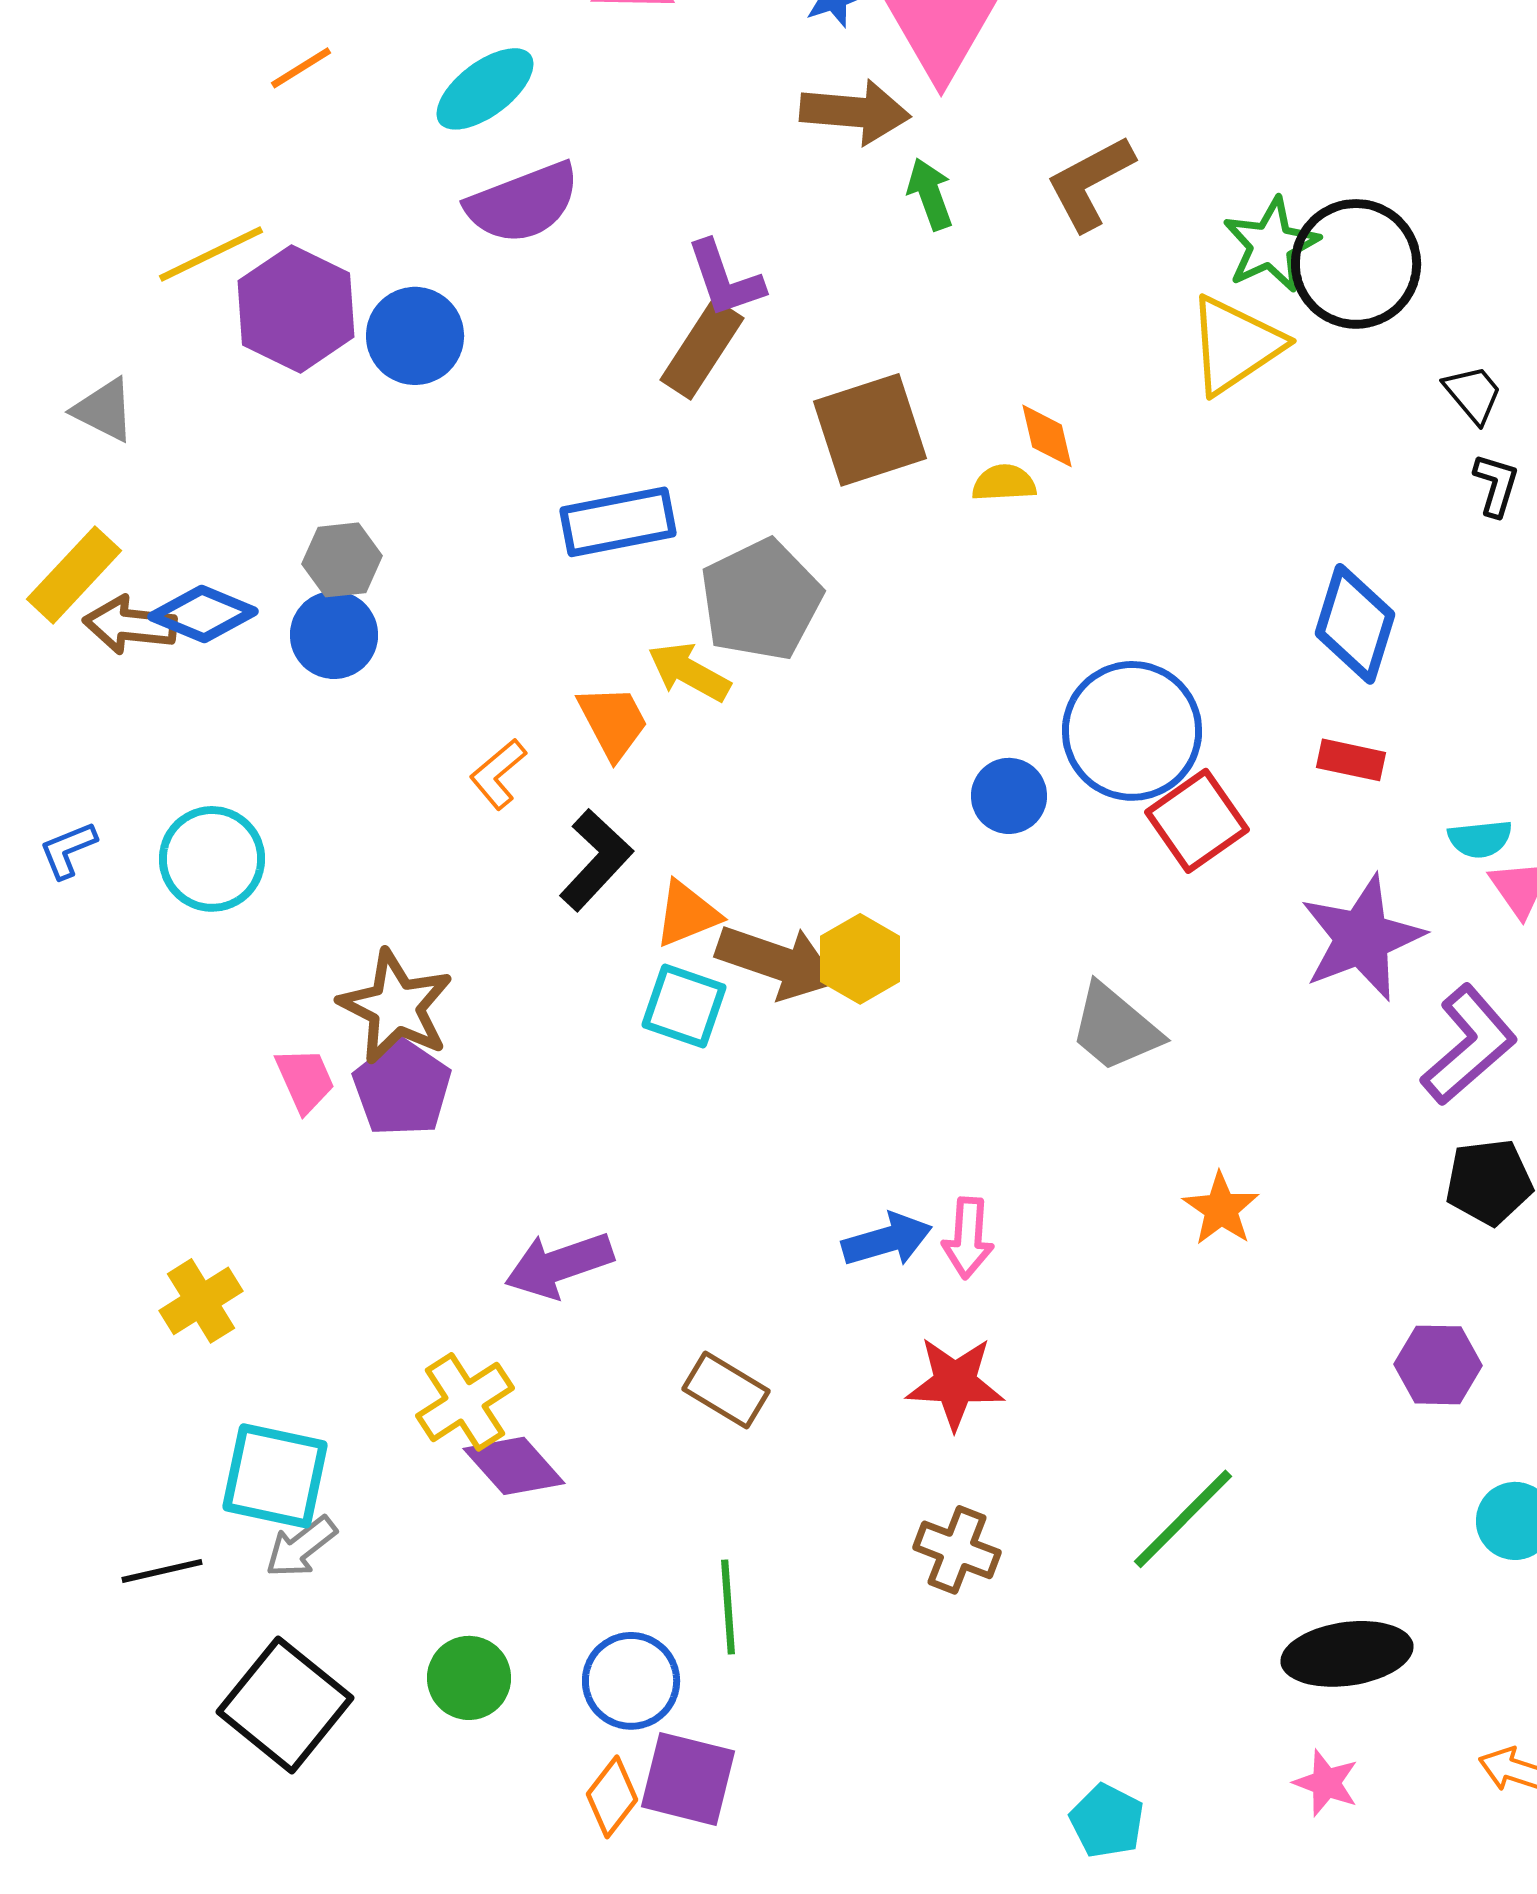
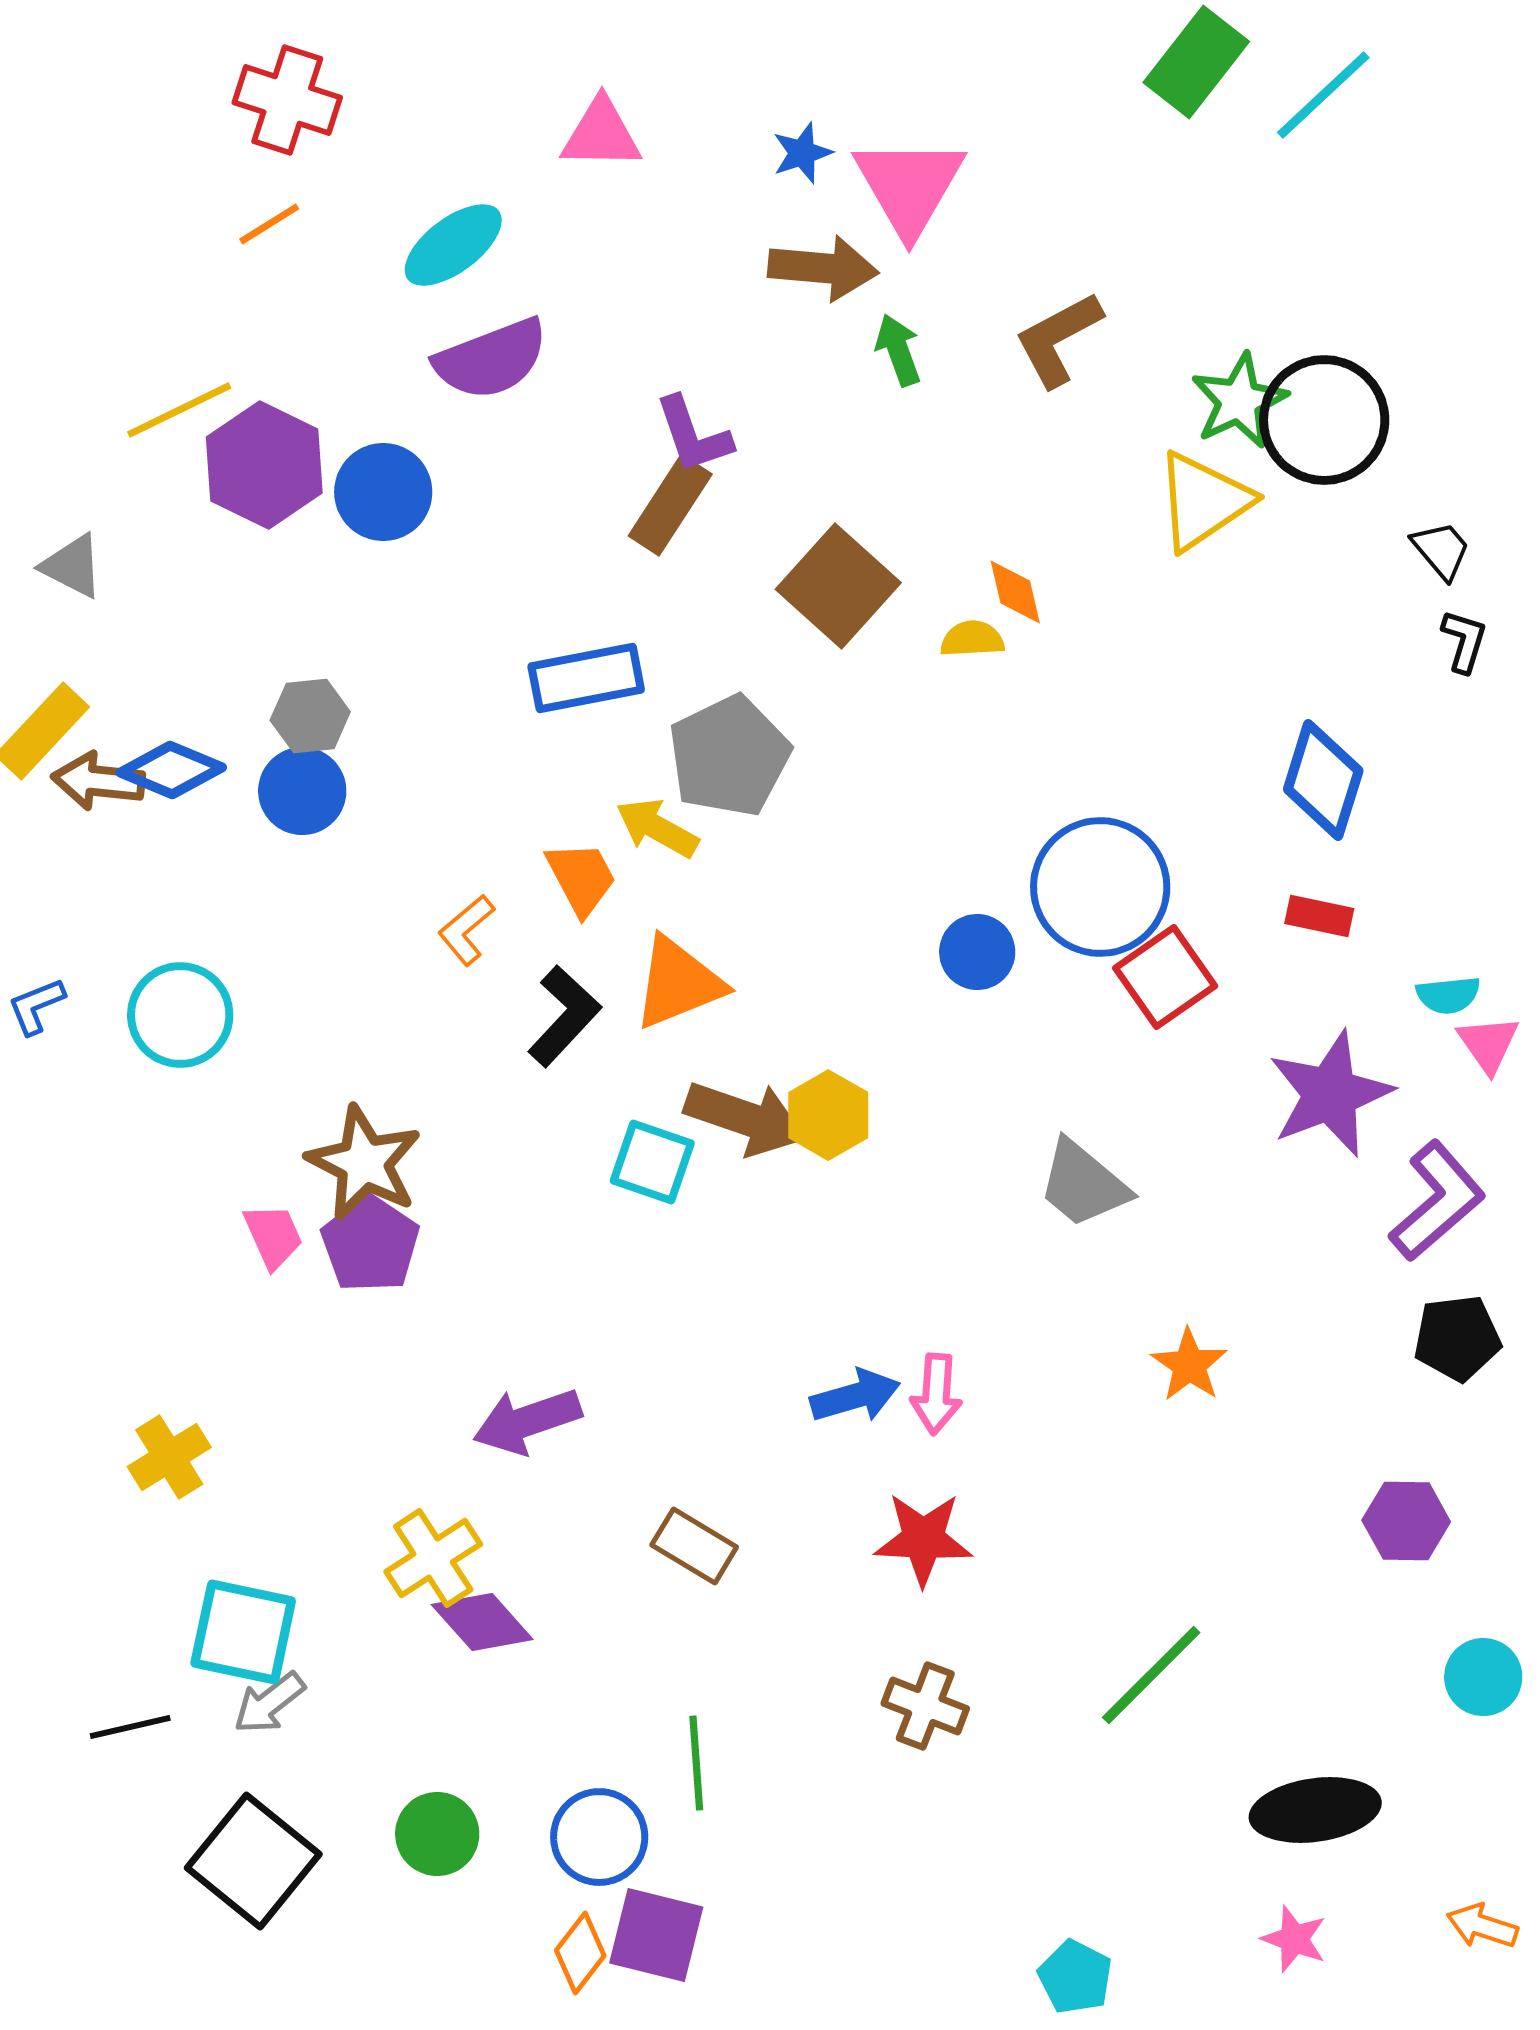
brown square: (870, 430) -> (838, 586), turned -30
orange triangle: (687, 914) -> (678, 983), moved, size x1.4

